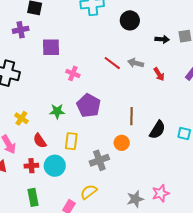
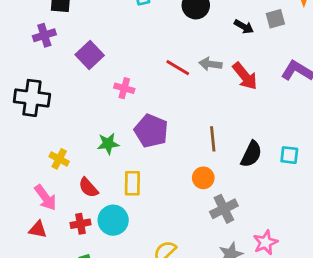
black arrow: (162, 39) -> (244, 27), turned 32
purple square: (51, 47) -> (90, 55), turned -36
red arrow: (159, 74) -> (245, 76), size x1.5
gray cross: (99, 160) -> (224, 209), moved

